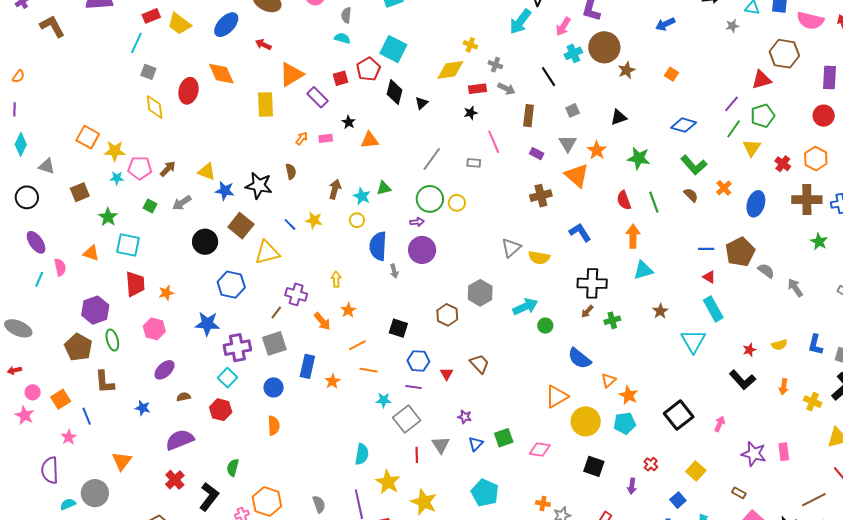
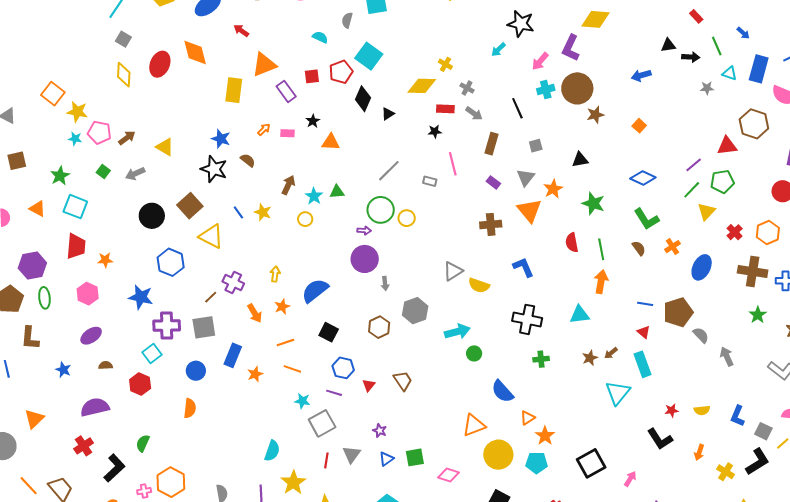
gray semicircle: (346, 15) -> (347, 20), moved
cyan arrow: (520, 22) -> (498, 50), size x0.6
brown semicircle: (291, 171) -> (248, 160), turned -49
blue star: (225, 191) -> (221, 139), moved
brown square: (80, 192) -> (17, 161), moved
orange arrow: (633, 236) -> (601, 282), moved
blue semicircle: (378, 246) -> (315, 291), moved, turned 40
yellow triangle: (267, 252) -> (211, 236), turned 32
gray arrow: (394, 271) -> (385, 284), moved
brown arrow: (587, 311) -> (611, 353), moved

